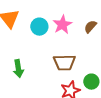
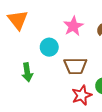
cyan circle: (39, 27) -> (49, 47), moved

